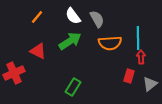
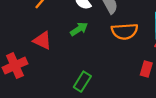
green arrow: (70, 41) -> (79, 29), size x0.7

